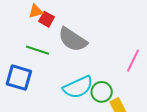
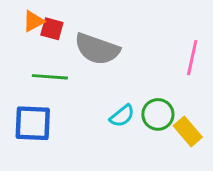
cyan semicircle: (78, 87) -> (122, 116), size x0.6

